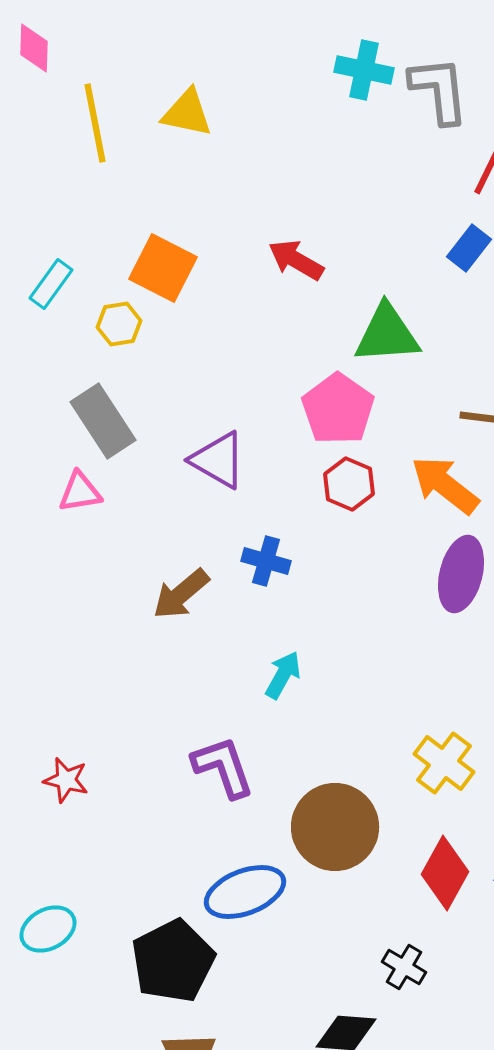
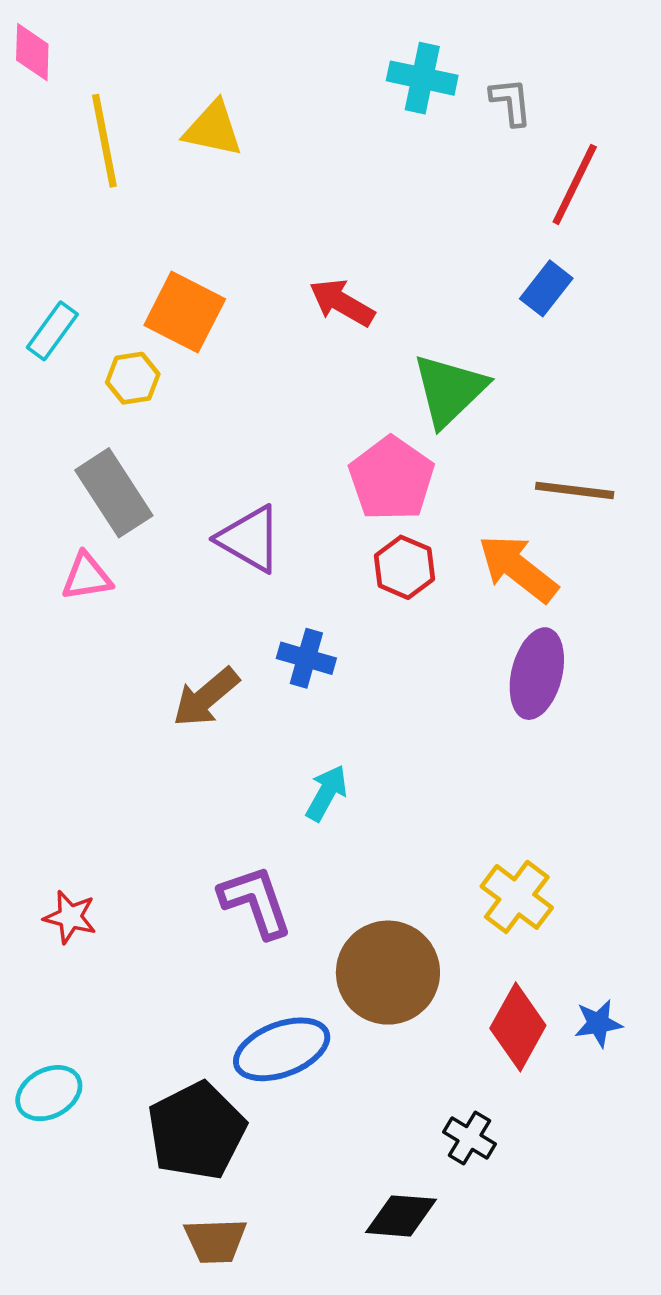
gray L-shape: (439, 90) -> (511, 102), size x0.6
green triangle: (387, 334) -> (449, 390), turned -40

